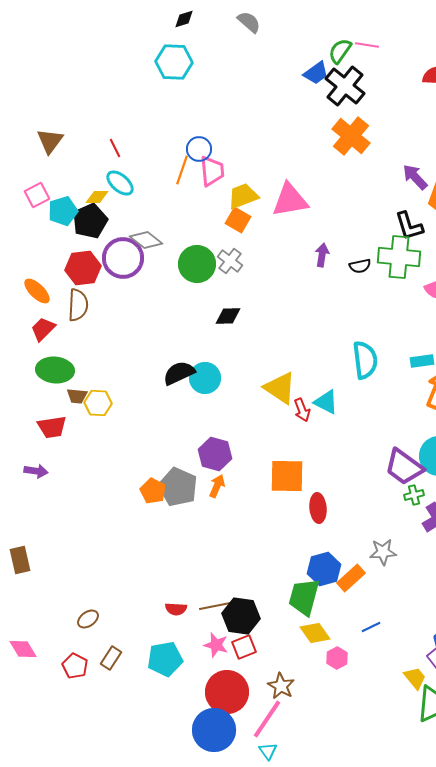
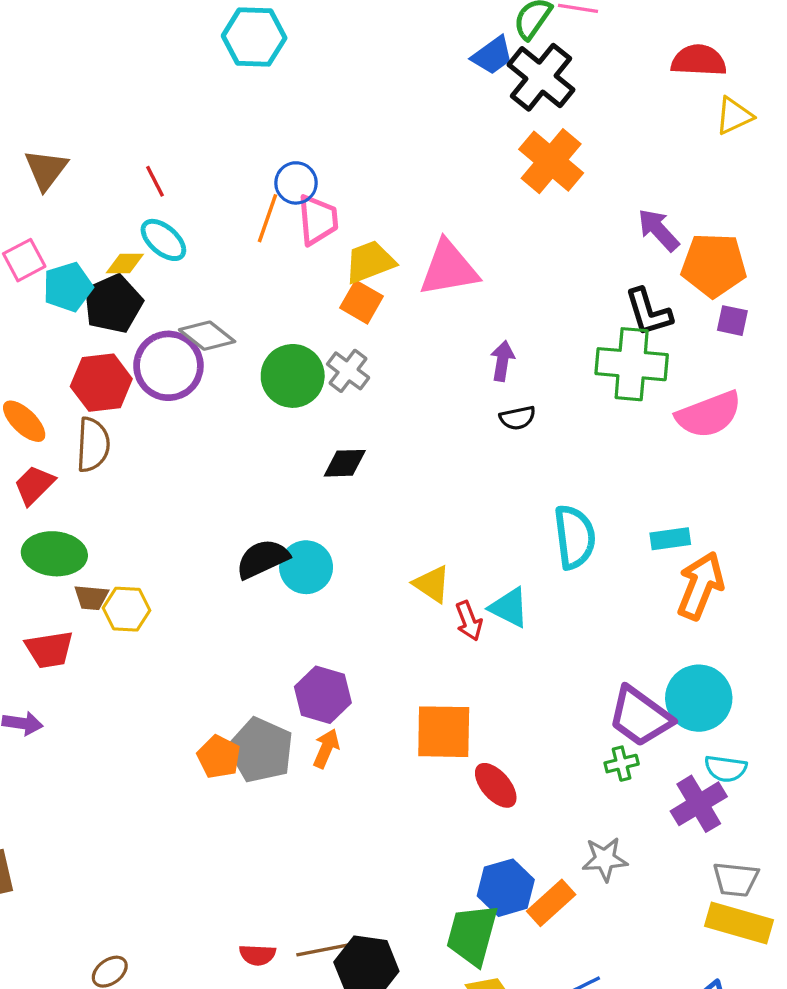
black semicircle: (360, 266) -> (518, 418), moved
yellow triangle: (280, 388) -> (432, 584), size x0.7
green cross: (414, 495) -> (622, 764), moved
red ellipse: (318, 508) -> (496, 785), turned -36

